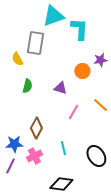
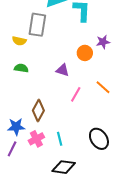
yellow semicircle: (17, 59) -> (19, 41), turned -48
green semicircle: (27, 86) -> (21, 68), moved, turned -96
cyan line: (63, 148) -> (60, 139), moved

